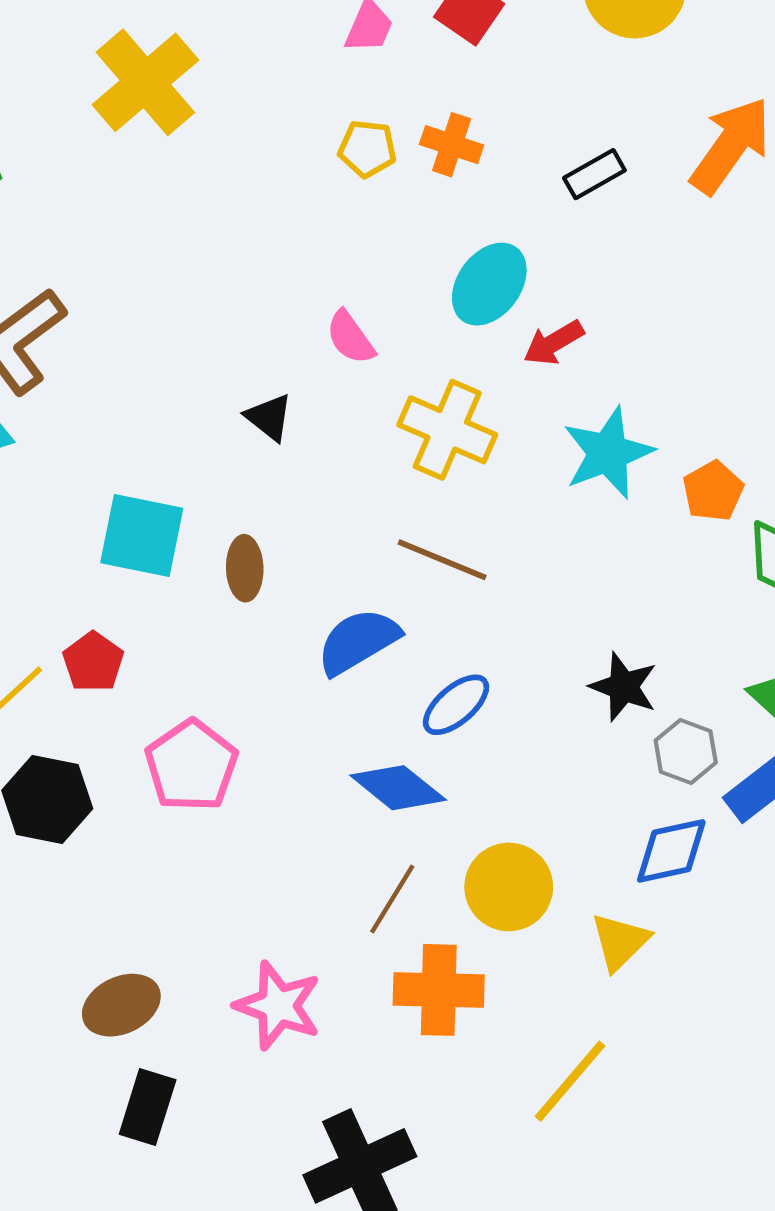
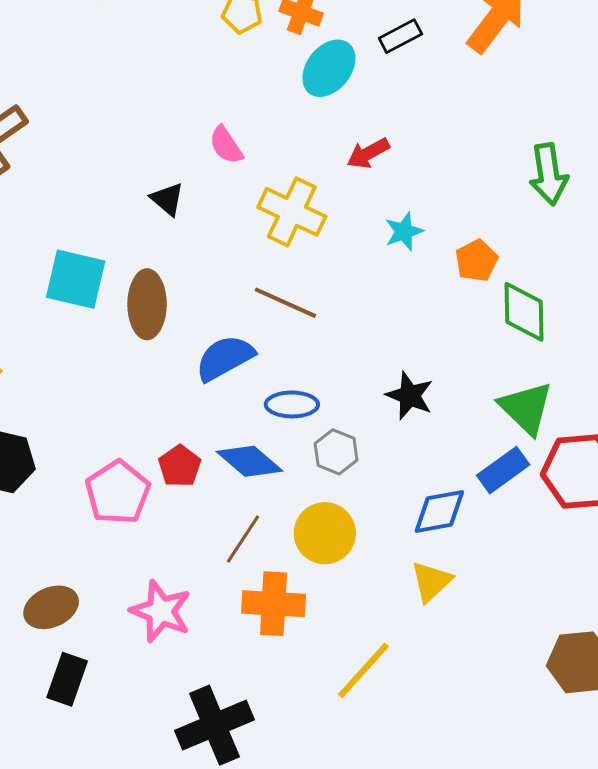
cyan ellipse: (489, 284) -> (329, 68), moved
cyan star: (608, 453) -> (404, 232), size x0.6
brown ellipse: (245, 568) -> (147, 304), size x1.5
red pentagon: (93, 662) -> (180, 466), moved
blue ellipse: (456, 705) -> (292, 404), turned 39
gray hexagon: (686, 751) -> (336, 452), moved
pink pentagon: (191, 766) -> (118, 492), moved
yellow triangle: (620, 942) -> (431, 581), moved

